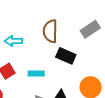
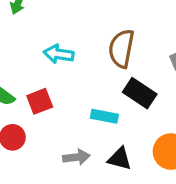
cyan rectangle: (36, 73) -> (104, 116), moved

